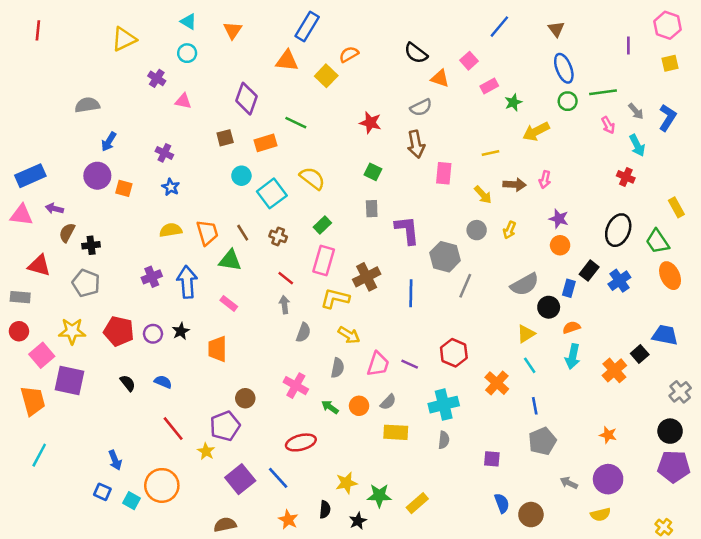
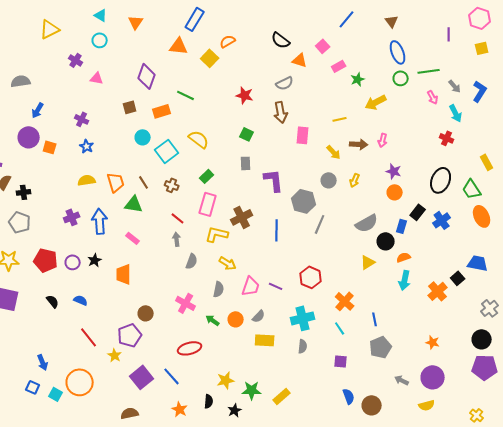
cyan line: (530, 365) -> (340, 328), moved

